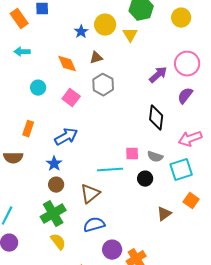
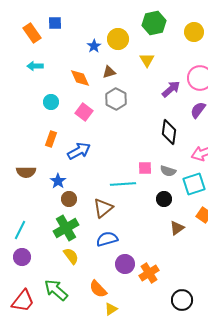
yellow triangle: (130, 35) -> (147, 60), moved
orange rectangle: (28, 129) -> (51, 139), moved
blue star: (54, 164) -> (58, 181), moved
black circle: (145, 179) -> (164, 199), moved

